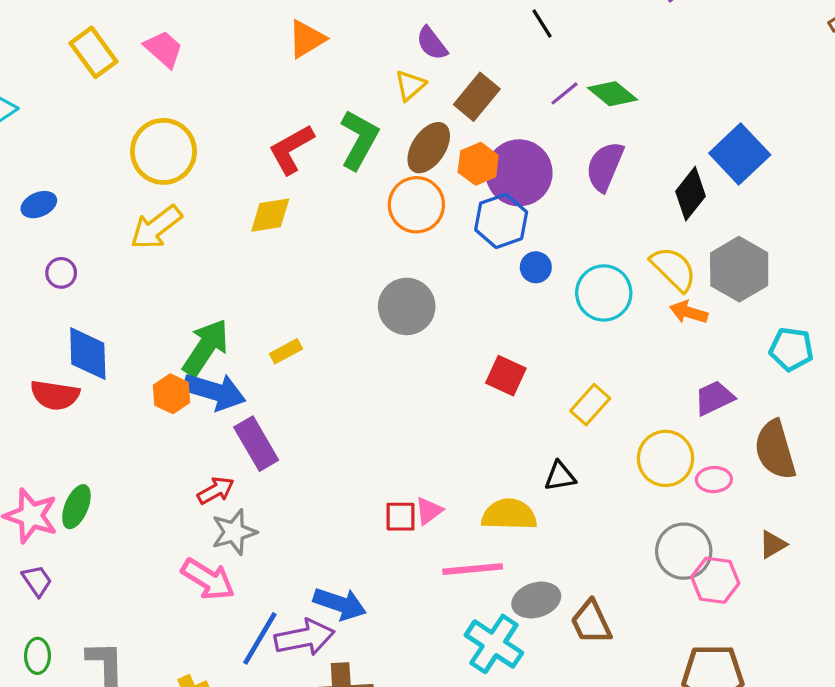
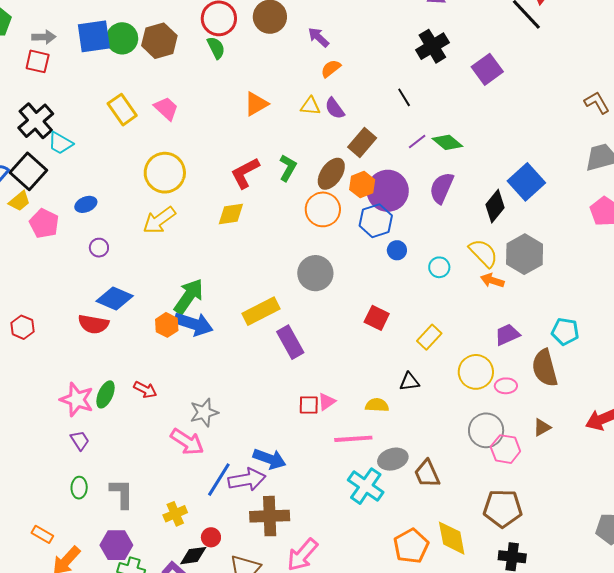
yellow triangle: (410, 85) -> (310, 106), moved, turned 45
green L-shape: (359, 140) -> (288, 168), size x0.7
cyan circle: (604, 293) -> (439, 267), size x0.6
cyan pentagon: (791, 349) -> (565, 331), moved
yellow rectangle: (286, 351) -> (261, 311), moved, size x1.8
blue diamond: (88, 354) -> (115, 299), turned -66
purple rectangle: (256, 444) -> (290, 342), moved
red arrow: (216, 491) -> (145, 390), moved, turned 55
yellow semicircle: (509, 515) -> (377, 405), size x0.7

